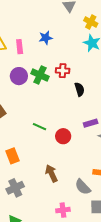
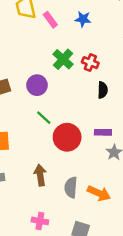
pink rectangle: (20, 47) -> (50, 20), turned -48
purple circle: (19, 76) -> (37, 85), moved
red circle: (63, 136) -> (67, 137), size x1.5
gray semicircle: (83, 187) -> (71, 187), moved, turned 30

